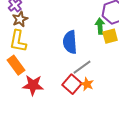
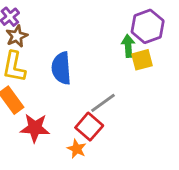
blue semicircle: (70, 42) -> (61, 68), moved
orange star: (87, 84) -> (77, 149), moved

